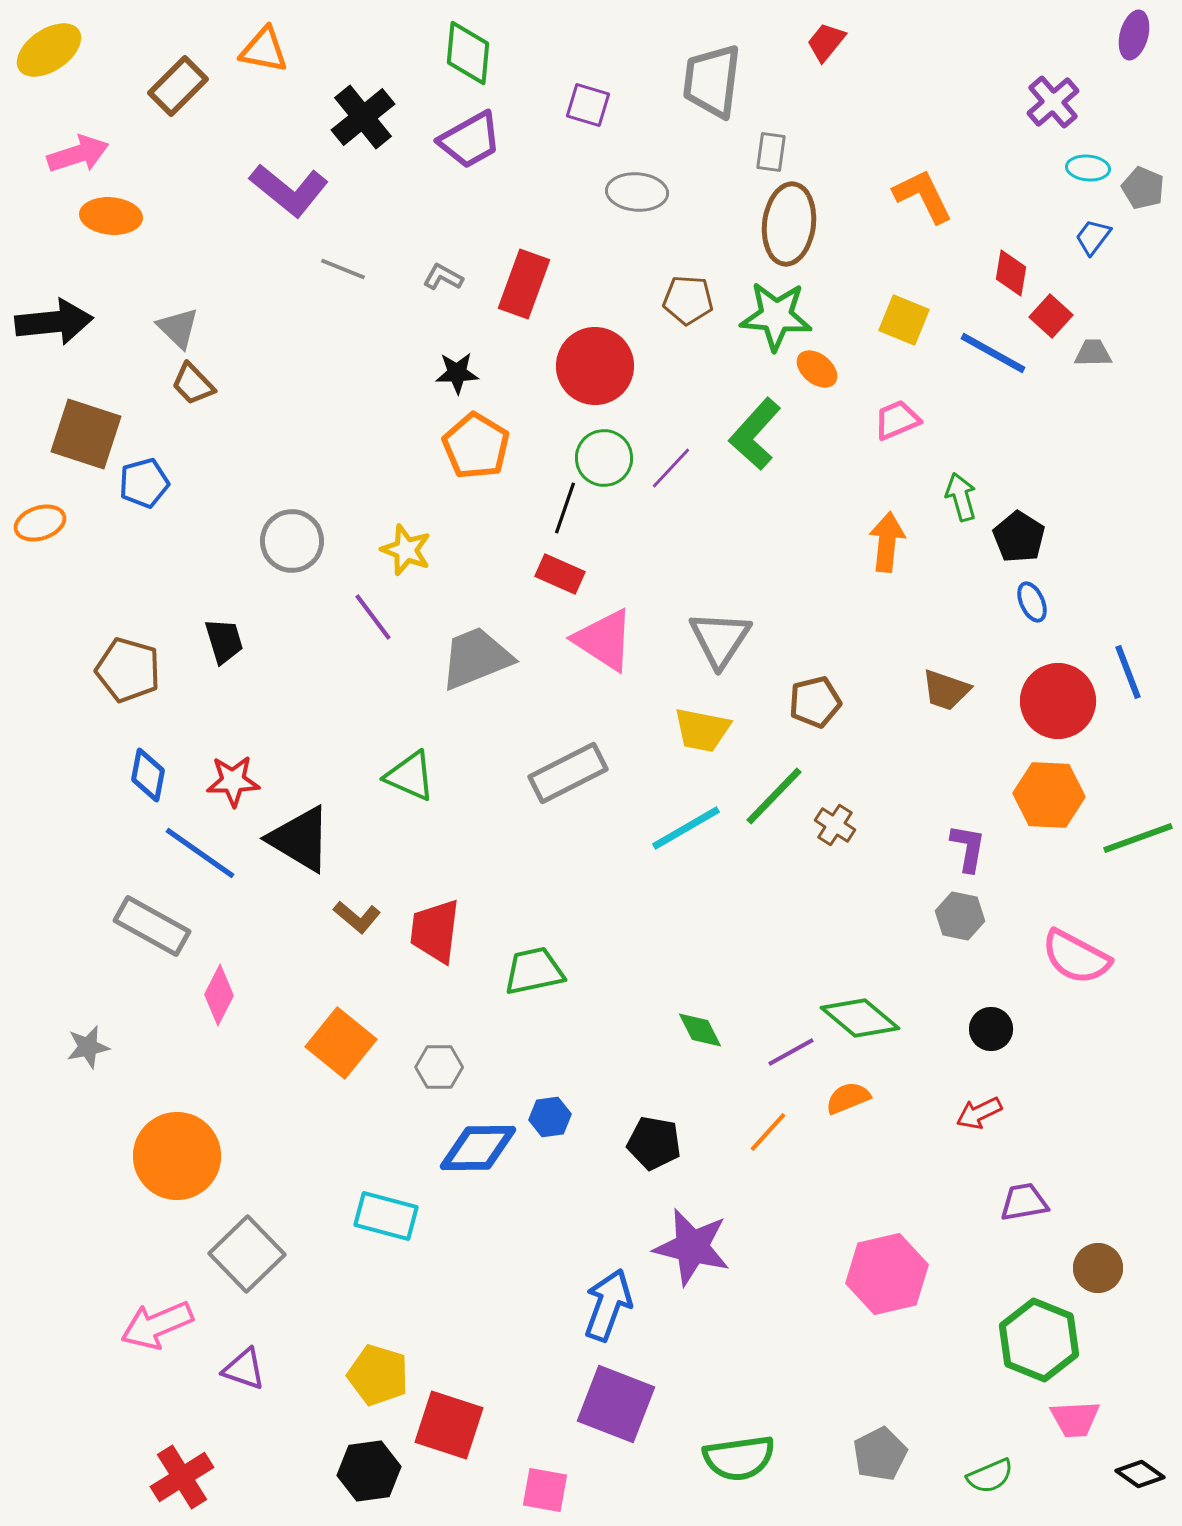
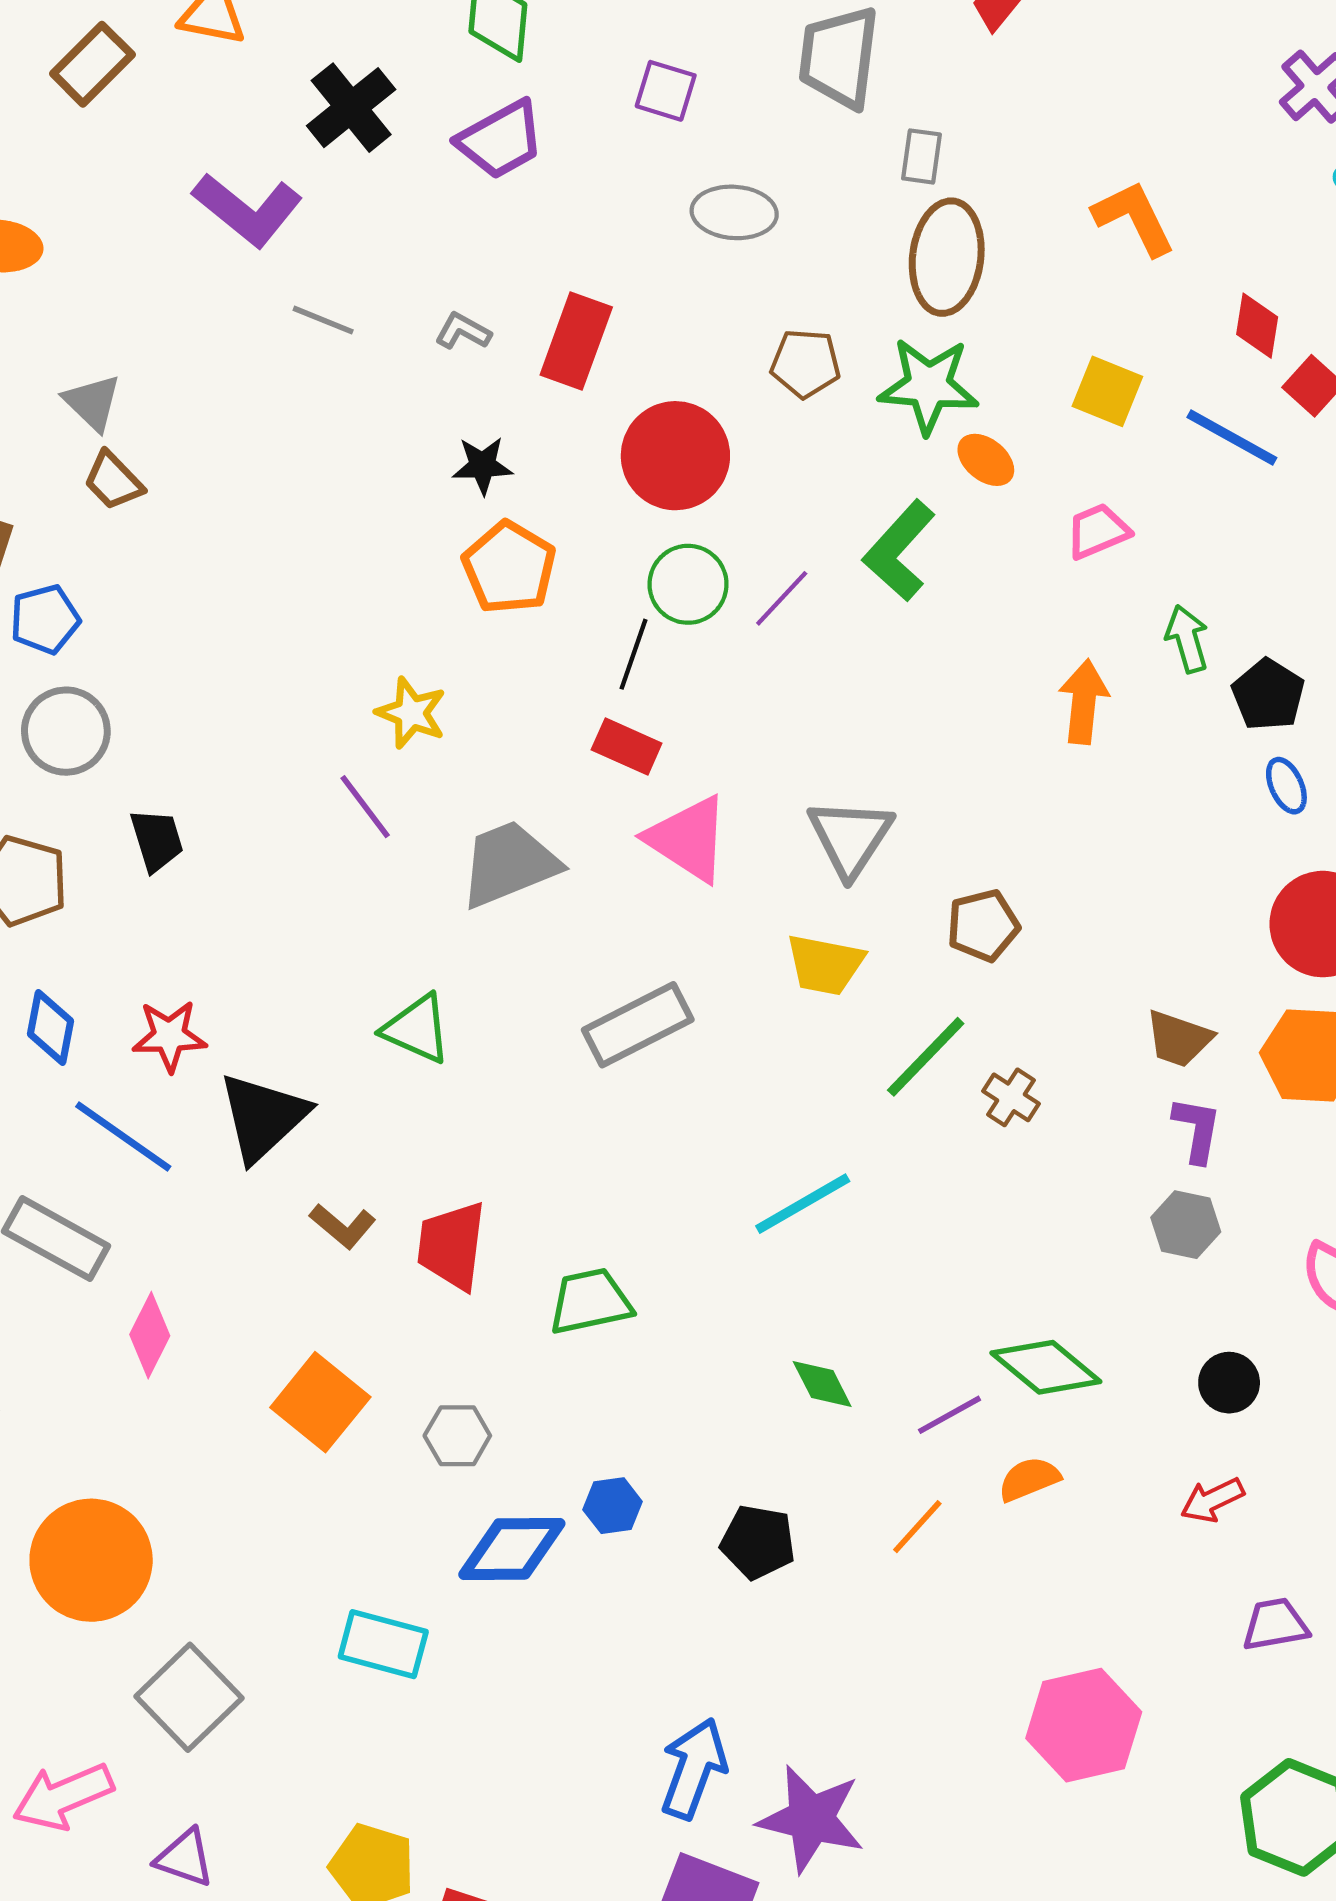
gray circle: (292, 541) -> (66, 731), moved
brown trapezoid: (946, 690) -> (1179, 1039), moved
cyan line: (686, 828) -> (803, 1204), moved
black triangle: (300, 839) -> (263, 1117), turned 46
purple star: (692, 1247) -> (811, 1819), moved

